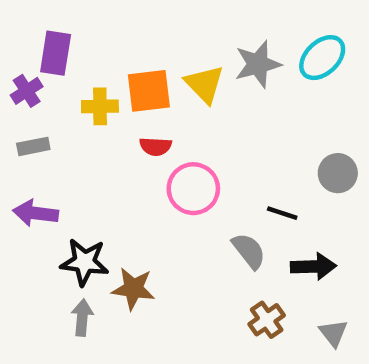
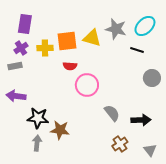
gray star: (258, 64) -> (116, 29), turned 30
yellow triangle: (204, 84) -> (92, 38), turned -30
purple cross: (27, 91) -> (21, 48), moved
black line: (282, 213) -> (137, 50), moved

